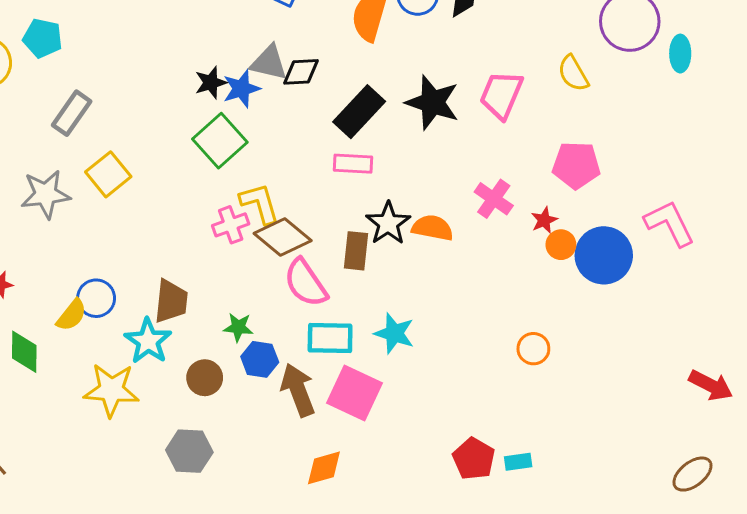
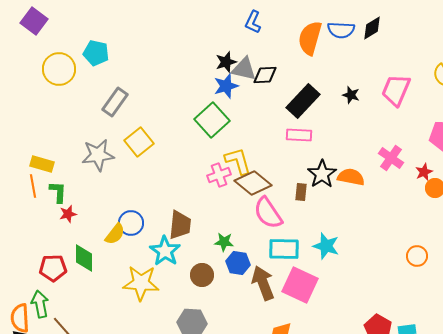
black star: (211, 83) -> (226, 62), moved
black star: (432, 102) -> (351, 95), size x0.5
brown rectangle: (356, 251) -> (301, 192), size x0.7

